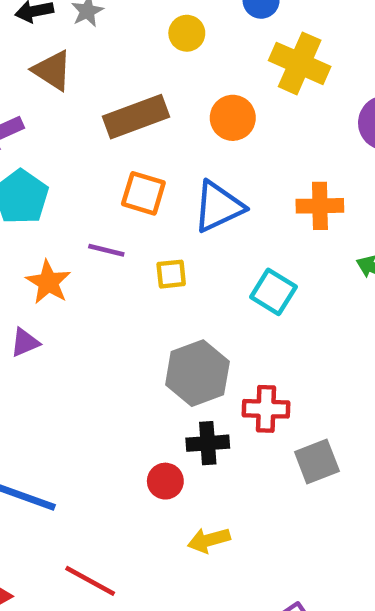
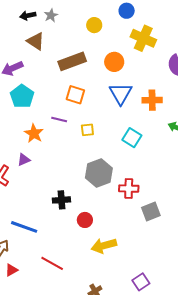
blue triangle: (218, 207) -> (121, 94), moved, turned -35
black cross: (208, 443) -> (61, 200), moved
yellow arrow: (209, 540) -> (104, 246), size x1.4

